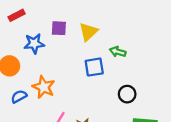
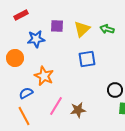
green arrow: (118, 52) -> (107, 29), moved
black circle: (127, 94) -> (115, 90), moved
blue semicircle: (19, 96) -> (26, 93), moved

